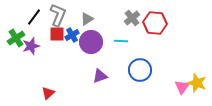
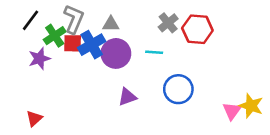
black line: (34, 17) -> (30, 20), moved
gray triangle: (87, 19) -> (111, 24), turned 32
blue cross: (72, 35) -> (92, 45), size x1.5
green cross: (16, 38) -> (55, 36), moved
red triangle: (48, 93) -> (34, 119), moved

